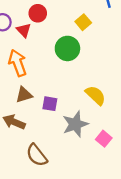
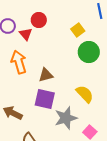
green circle: (67, 48) -> (89, 52), moved
brown triangle: (24, 95) -> (46, 75), moved
purple square: (50, 104) -> (45, 99), size x1.5

